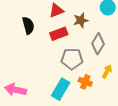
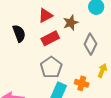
gray pentagon: (72, 59) -> (51, 67), moved, turned -30

